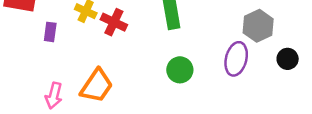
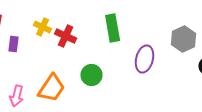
purple ellipse: (236, 59) -> (145, 59), moved
green circle: (180, 70) -> (92, 75), moved

